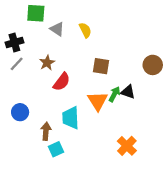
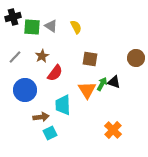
green square: (36, 13) -> (32, 27), moved
black cross: (14, 42) -> (13, 17), moved
blue circle: (20, 112) -> (25, 90), moved, size x1.5
brown arrow: (46, 131) -> (41, 117), turned 77

